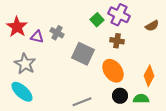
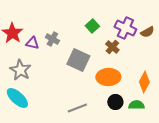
purple cross: (119, 15) -> (125, 28), moved
brown cross: (117, 41) -> (112, 47), turned 32
orange ellipse: (113, 71) -> (108, 77), turned -55

